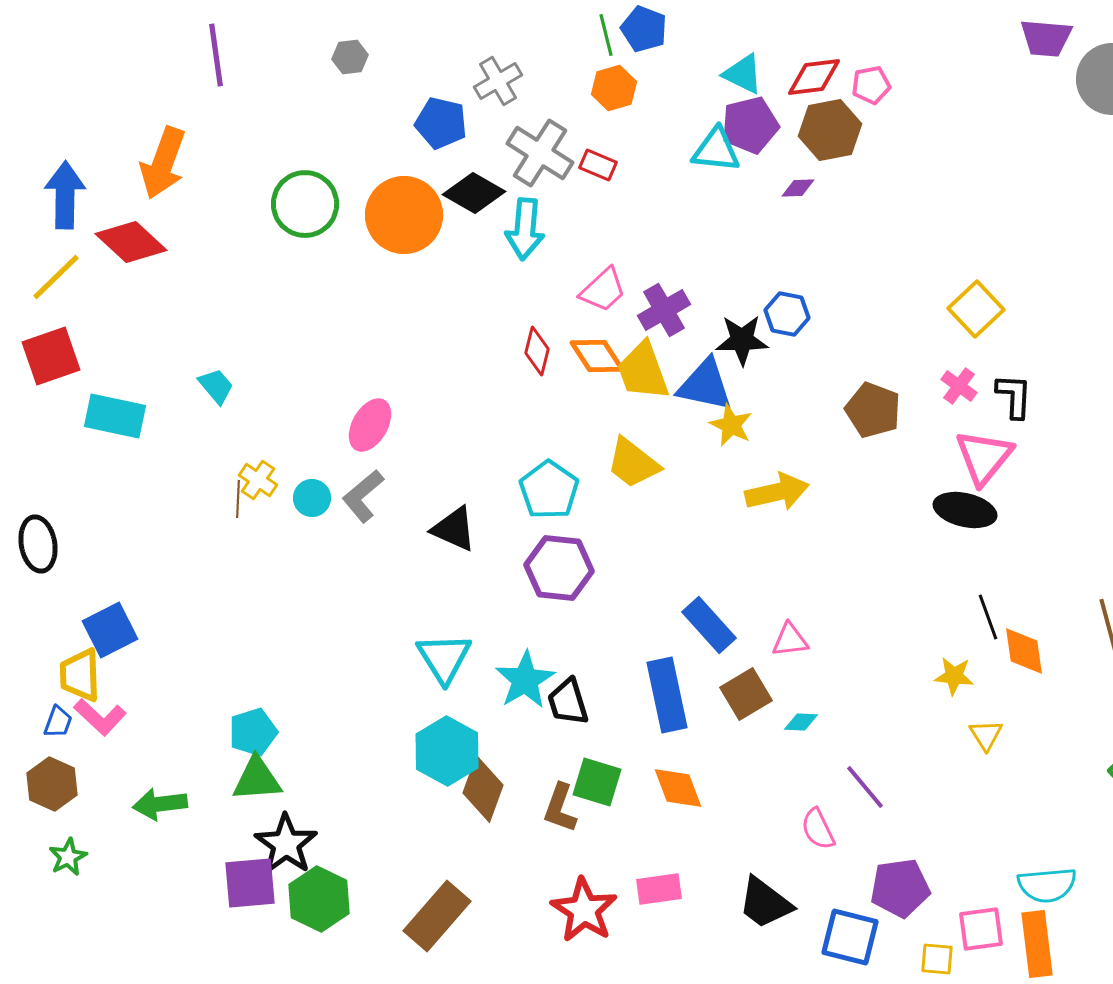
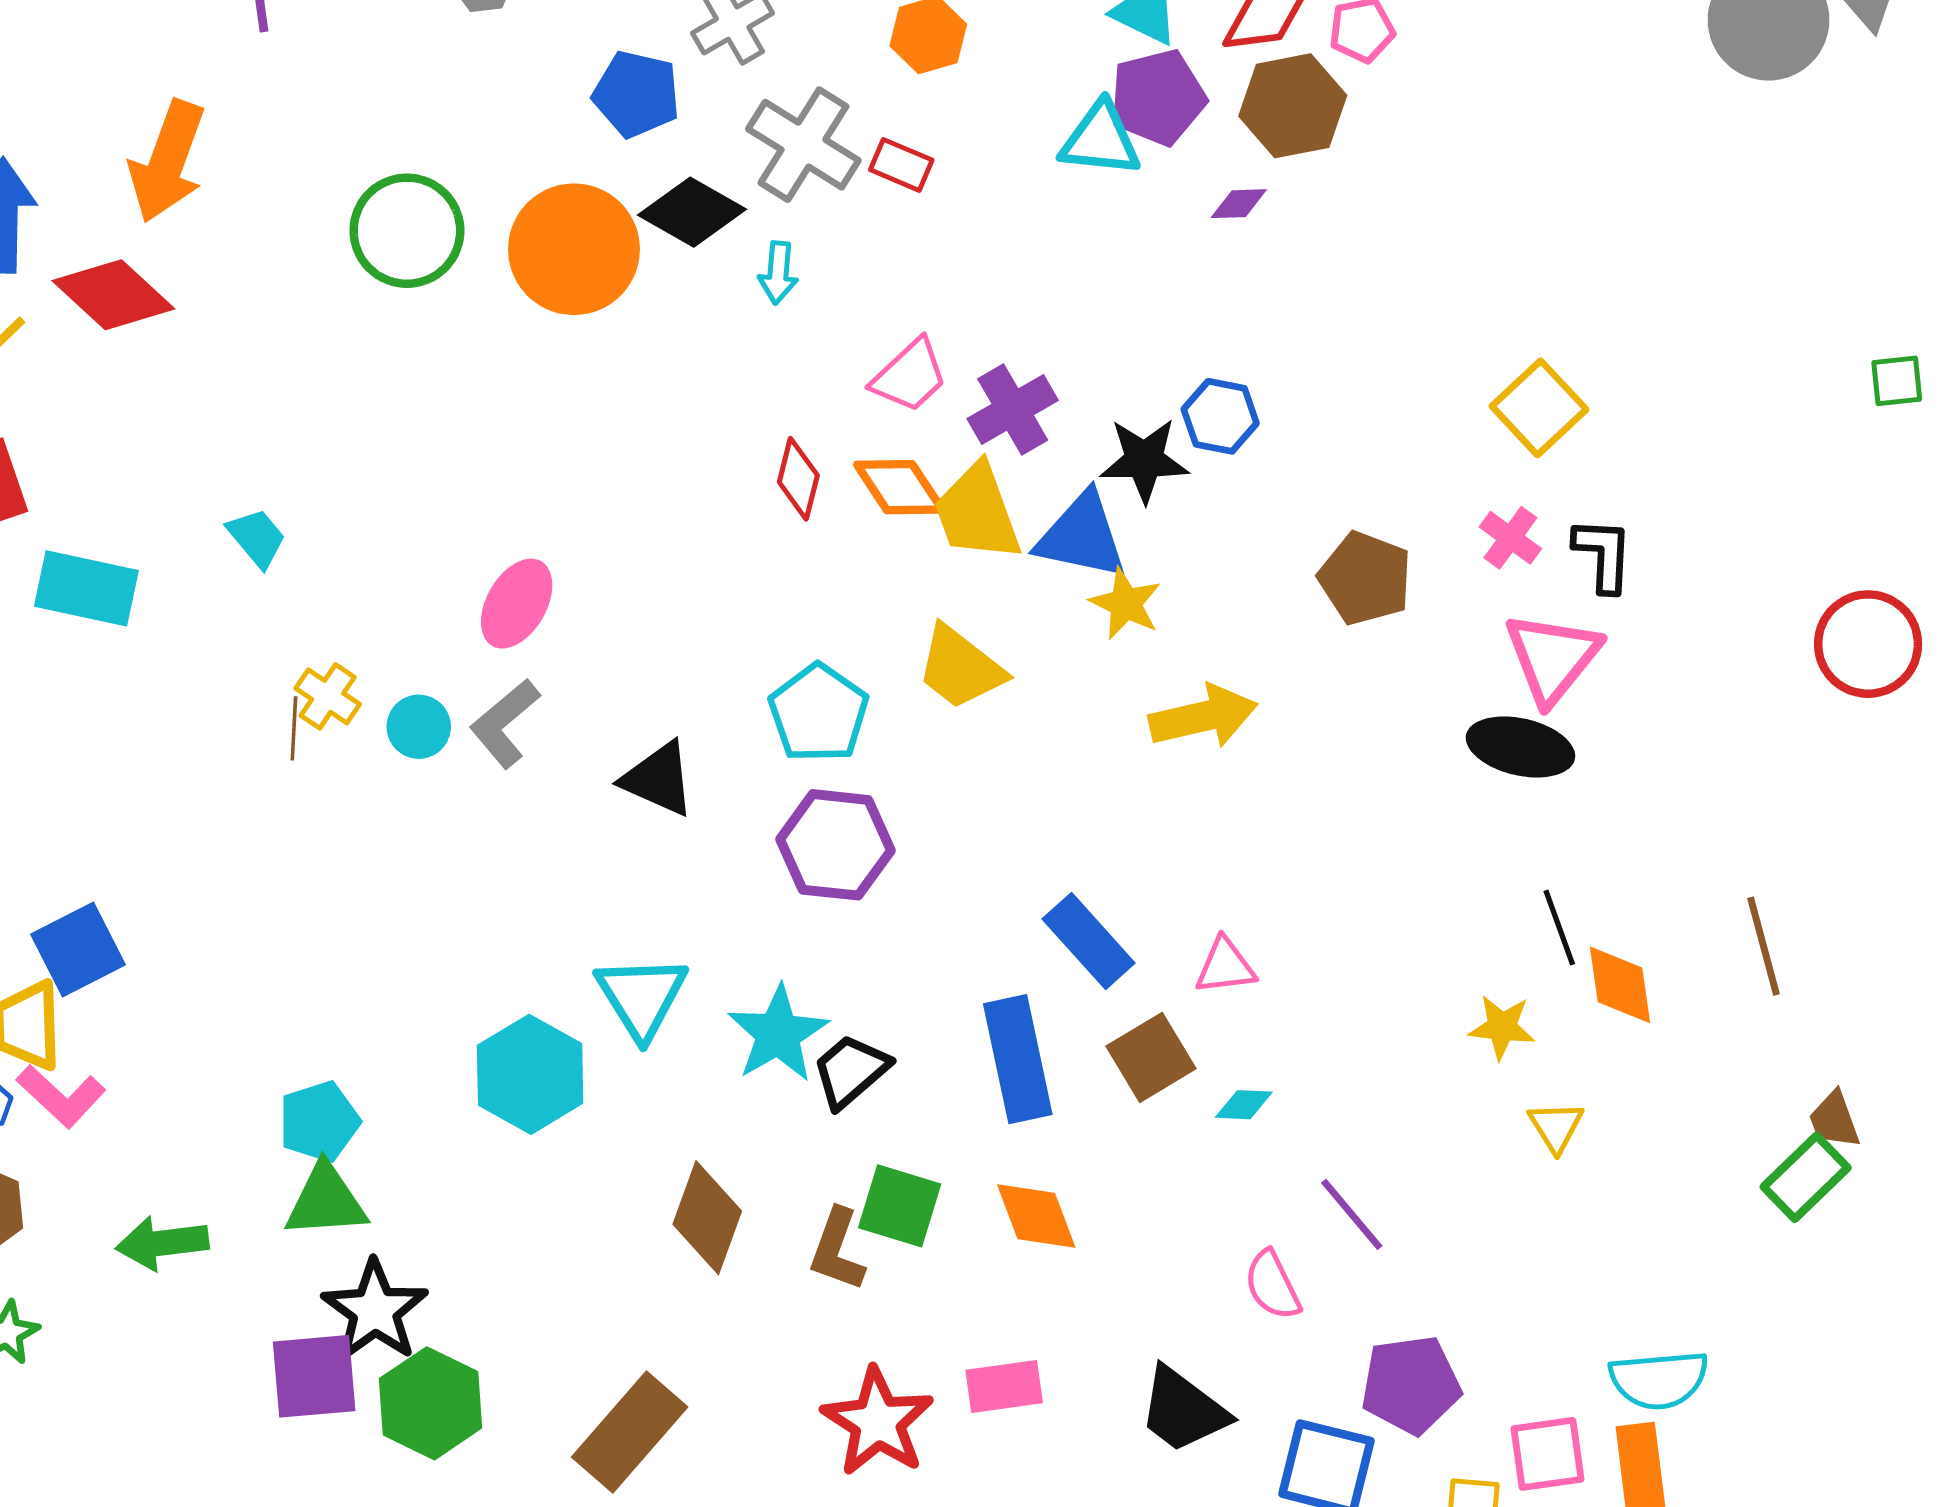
cyan arrow: (525, 229) -> (778, 273), size x0.6
black trapezoid: (568, 702) -> (851, 1071), turned 66
cyan hexagon: (447, 751) -> (530, 1074), moved

